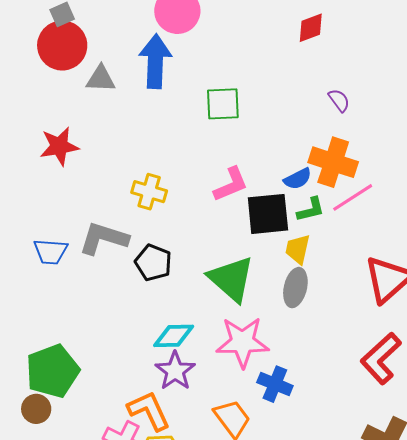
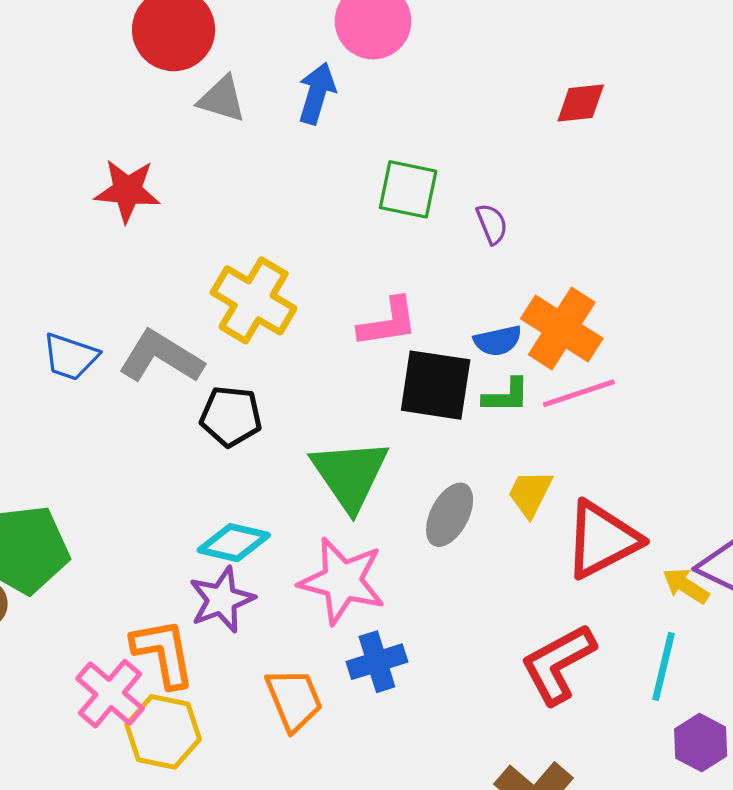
blue arrow: (155, 61) -> (317, 93), size x0.7
purple semicircle: (339, 100) -> (492, 224), moved
yellow cross: (149, 192) -> (254, 300), size x1.4
yellow trapezoid: (298, 249) -> (530, 493), moved
black pentagon: (153, 263) -> (231, 416), turned -30
blue cross: (275, 384) -> (377, 662), turned 36

